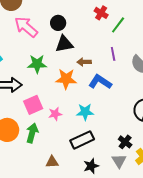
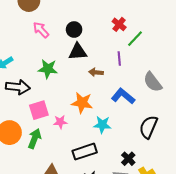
pink arrow: (26, 27) -> (41, 30), size x0.7
purple line: (113, 54) -> (119, 59), moved
orange star: (66, 79) -> (82, 103), moved
blue L-shape: (100, 82) -> (123, 96), moved
cyan star: (85, 112) -> (102, 125), moved

